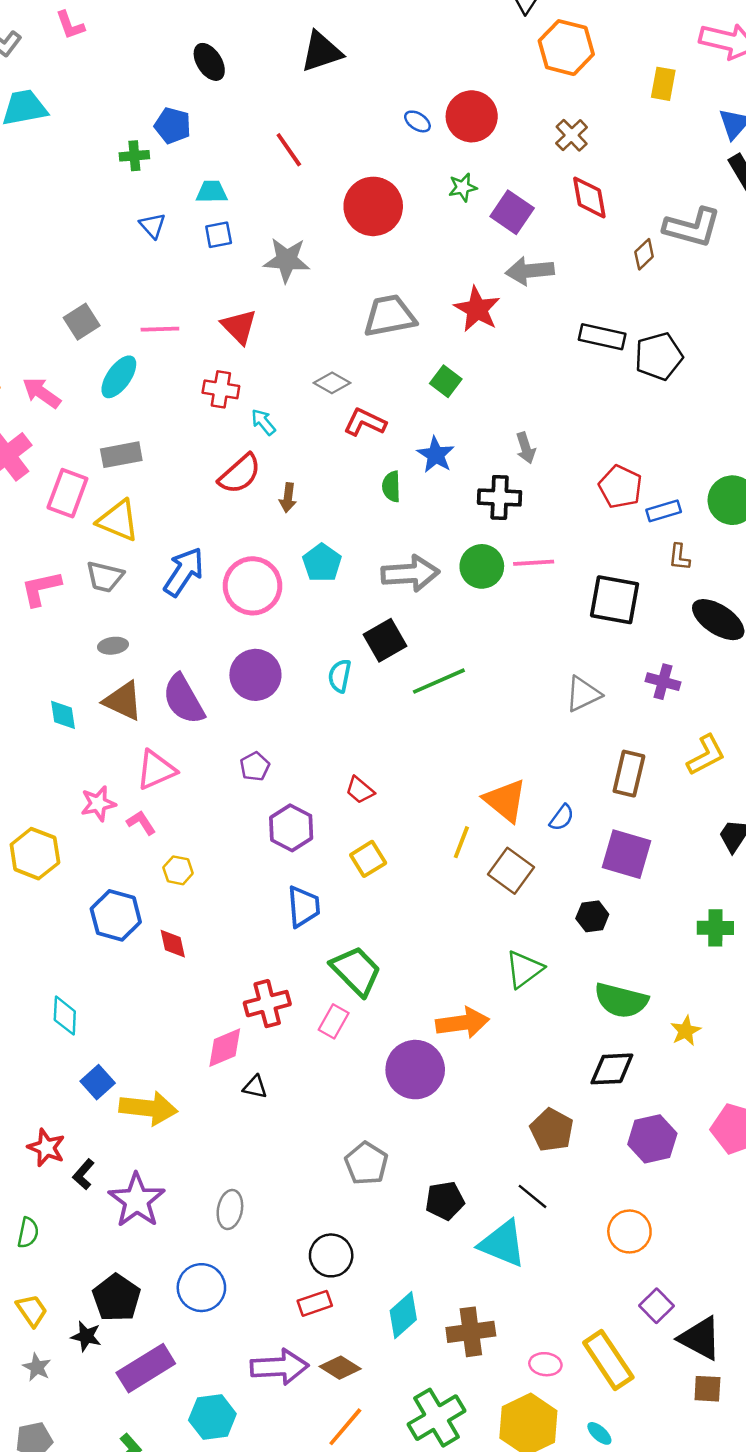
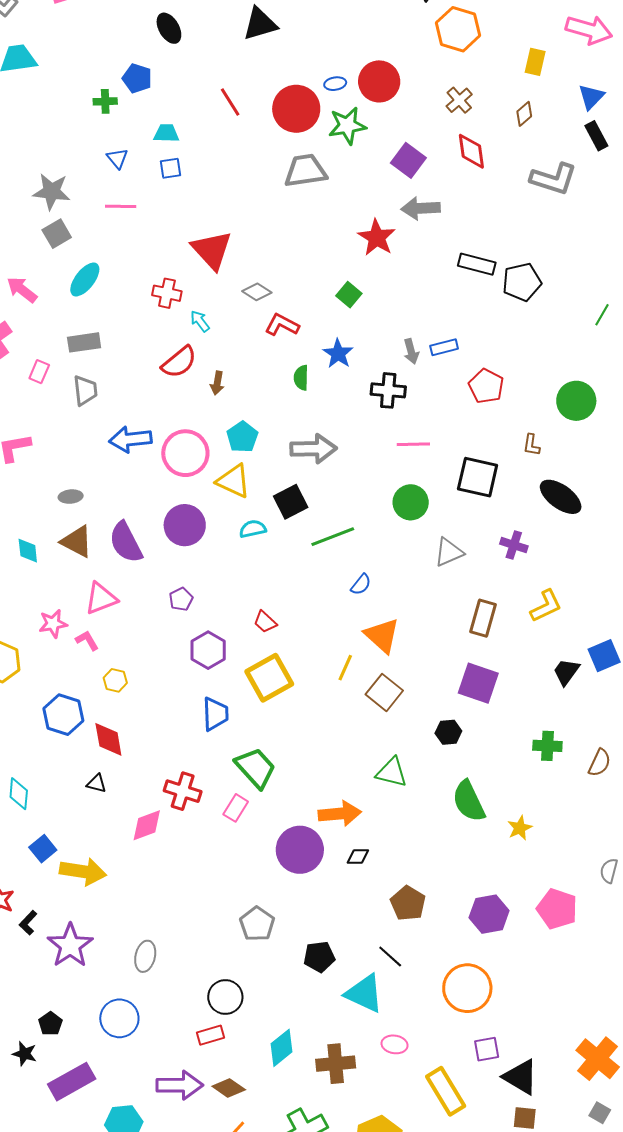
blue ellipse: (417, 121) -> (335, 84), turned -45
green star: (463, 187) -> (347, 126), moved, size x1.6
red circle: (373, 206) -> (296, 109), moved
brown diamond: (644, 254) -> (524, 114), moved
gray star: (287, 260) -> (52, 192), moved
gray trapezoid: (390, 316) -> (305, 171), moved
red triangle: (239, 327) -> (212, 250), moved, size x1.4
pink line: (160, 329) -> (121, 206), moved
pink rectangle: (67, 493) -> (39, 372), size x0.6
blue rectangle: (664, 511) -> (444, 347), moved
yellow triangle: (118, 520) -> (234, 481), moved
green circle: (482, 566) -> (411, 502), moved
blue arrow: (184, 572) -> (130, 439), turned -132
gray trapezoid: (105, 577) -> (85, 390), moved, turned -112
cyan semicircle: (340, 676) -> (253, 529), turned 64
blue semicircle: (562, 818) -> (361, 585), moved
yellow square: (368, 859) -> (269, 678), size x1.6
red diamond: (173, 944) -> (108, 739), size x1.4
green triangle: (524, 969) -> (392, 772), turned 48
green semicircle: (621, 1000) -> (469, 801), turned 48
red cross: (267, 1004) -> (183, 791), turned 30
black diamond: (612, 1069) -> (358, 857), moved, size x0.6
black triangle: (255, 1087) -> (97, 783), moved
orange circle: (629, 1231) -> (467, 988), size x1.4
black pentagon: (116, 1298) -> (50, 1024), size x0.6
purple square: (657, 1306) -> (487, 1049), turned 32
pink ellipse: (545, 1364) -> (395, 1044), moved

